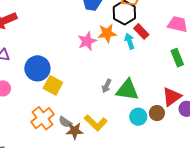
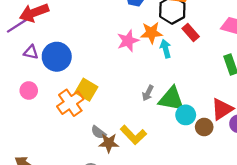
cyan arrow: (130, 41) -> (166, 49), moved
blue circle: (37, 68) -> (57, 57), moved
cyan circle: (138, 117) -> (186, 115), moved
orange cross: (43, 118) -> (70, 103), moved

